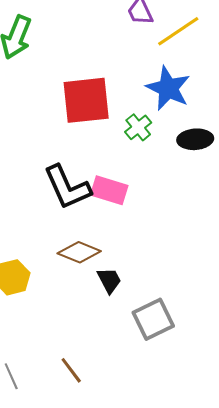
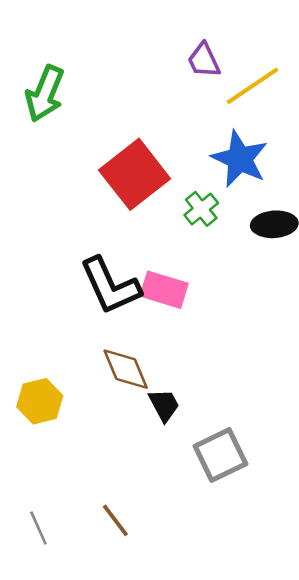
red square: (86, 100) -> (135, 174), turned -32
brown diamond: (79, 252) -> (126, 369), turned 45

